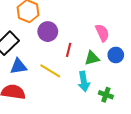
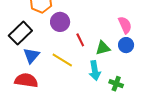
pink semicircle: (102, 33) -> (125, 25), moved
red line: (69, 50) -> (80, 40), turned -40
blue triangle: (18, 66) -> (31, 56), turned -42

